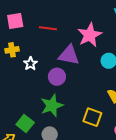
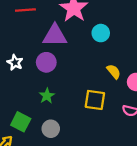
white star: (30, 64) -> (15, 63), moved
green star: (52, 106) -> (47, 96), size x0.6

